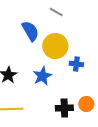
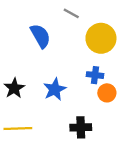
yellow circle: (55, 46) -> (101, 38), moved
orange circle: (86, 104) -> (107, 93), moved

